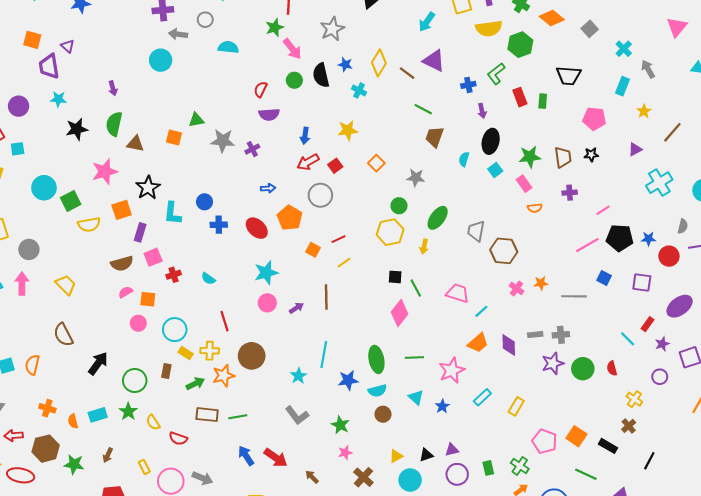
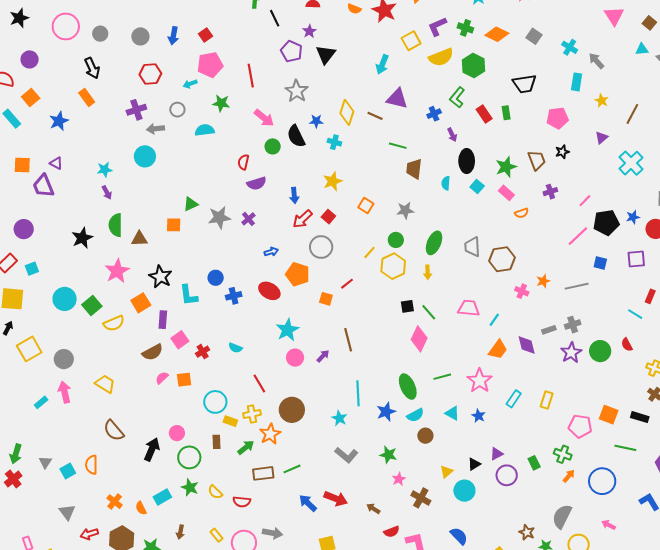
green star: (275, 27) -> (221, 103), moved, turned -30
cyan star: (58, 99) -> (105, 170), moved
yellow line: (344, 263) -> (369, 252), moved
pink circle: (138, 323) -> (177, 433), moved
orange cross: (47, 408) -> (115, 502), turned 35

